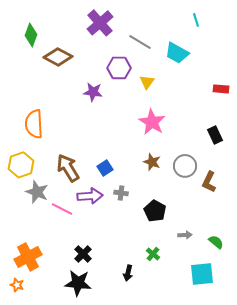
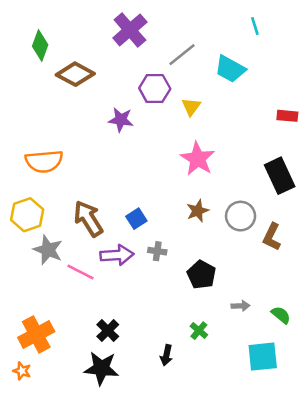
gray line: (140, 42) -> (182, 55), turned -70
orange semicircle: (34, 124) -> (44, 161), turned -92
black rectangle: (215, 135) -> (280, 176), size x1.5
brown star: (152, 162) -> (198, 211), turned 30

